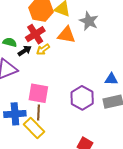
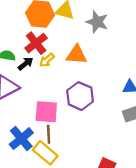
orange triangle: (66, 35) -> (77, 55), moved
purple hexagon: (82, 98) -> (80, 96), moved
blue cross: (15, 114) -> (21, 139), turned -30

